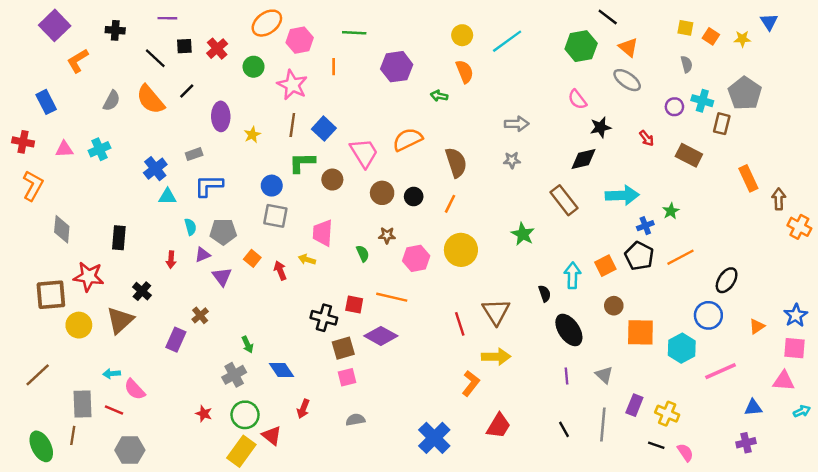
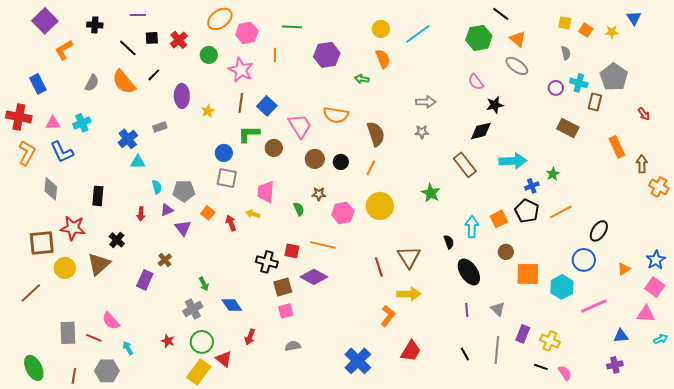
red arrow: (647, 138) -> (644, 114), moved
orange semicircle: (408, 139) -> (336, 115), turned -145
red cross: (23, 142) -> (19, 117), size x1.4
blue L-shape: (209, 186) -> (62, 152), moved, turned -115
pink square: (795, 348) -> (655, 287), turned 30
cyan arrow: (112, 374) -> (128, 348), moved, turned 64
brown line: (38, 375) -> (31, 293), moved
brown line: (73, 435) -> (74, 376), moved

